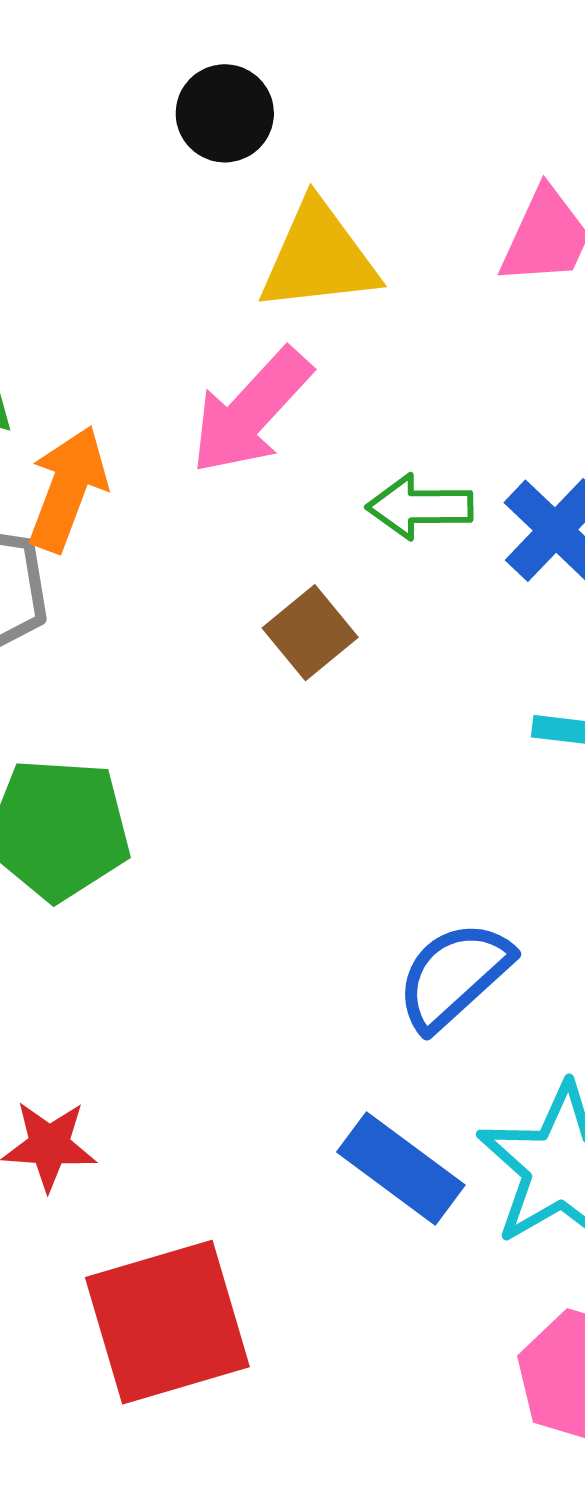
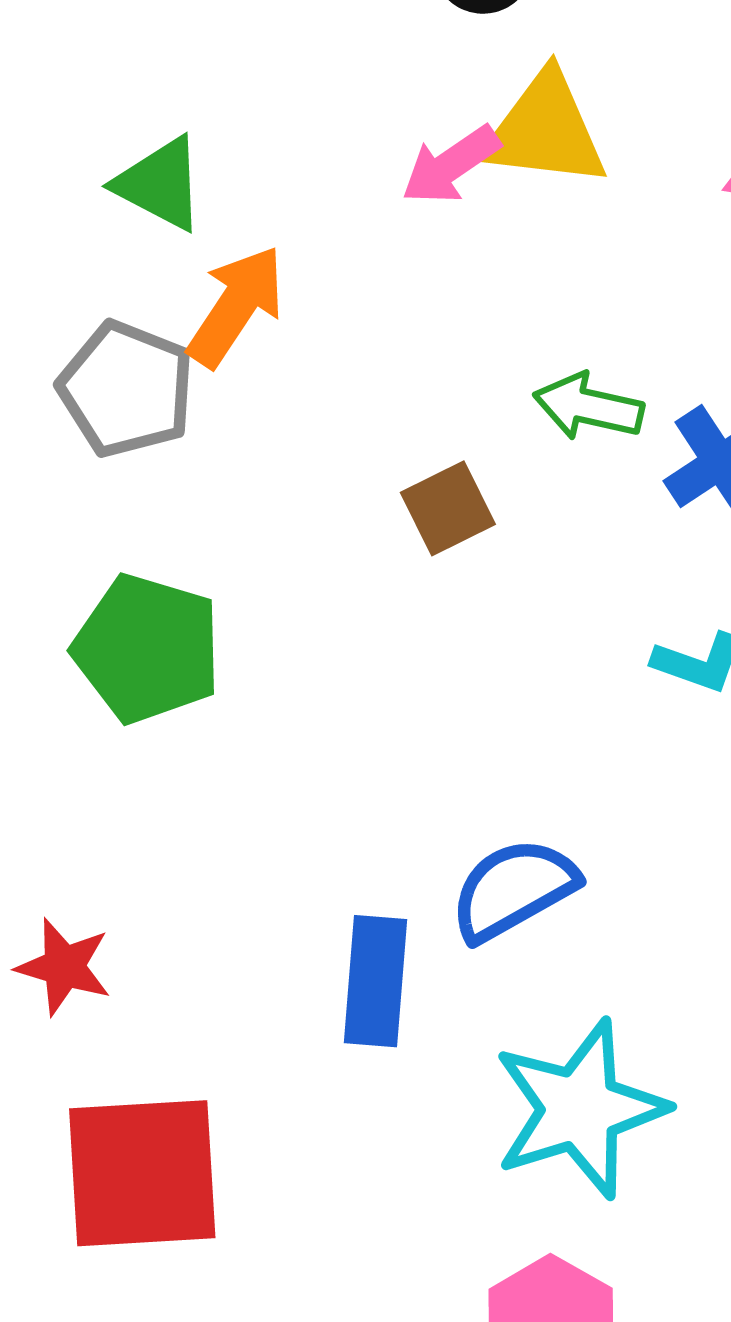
pink arrow: (251, 411) -> (451, 165), moved, size x0.7
blue rectangle: (401, 1168) -> (375, 981), moved, turned 45

